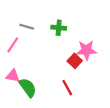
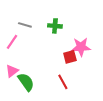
red square: (75, 61) -> (70, 57), turned 32
pink triangle: (13, 76) -> (12, 71), turned -48

